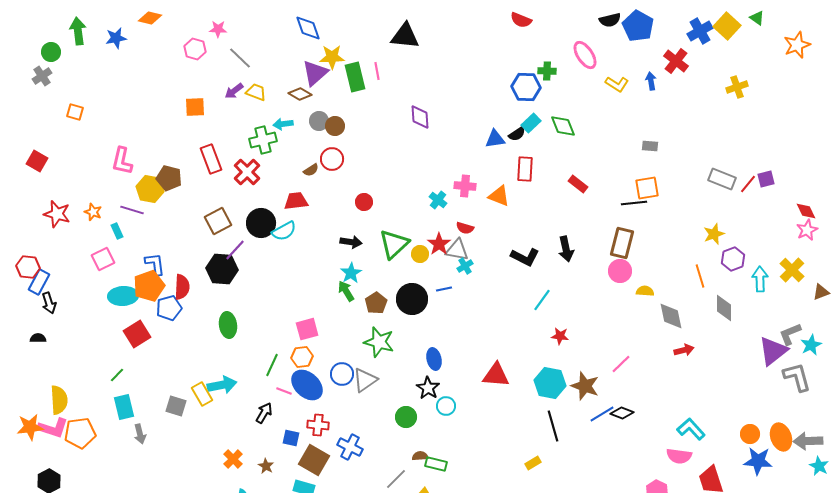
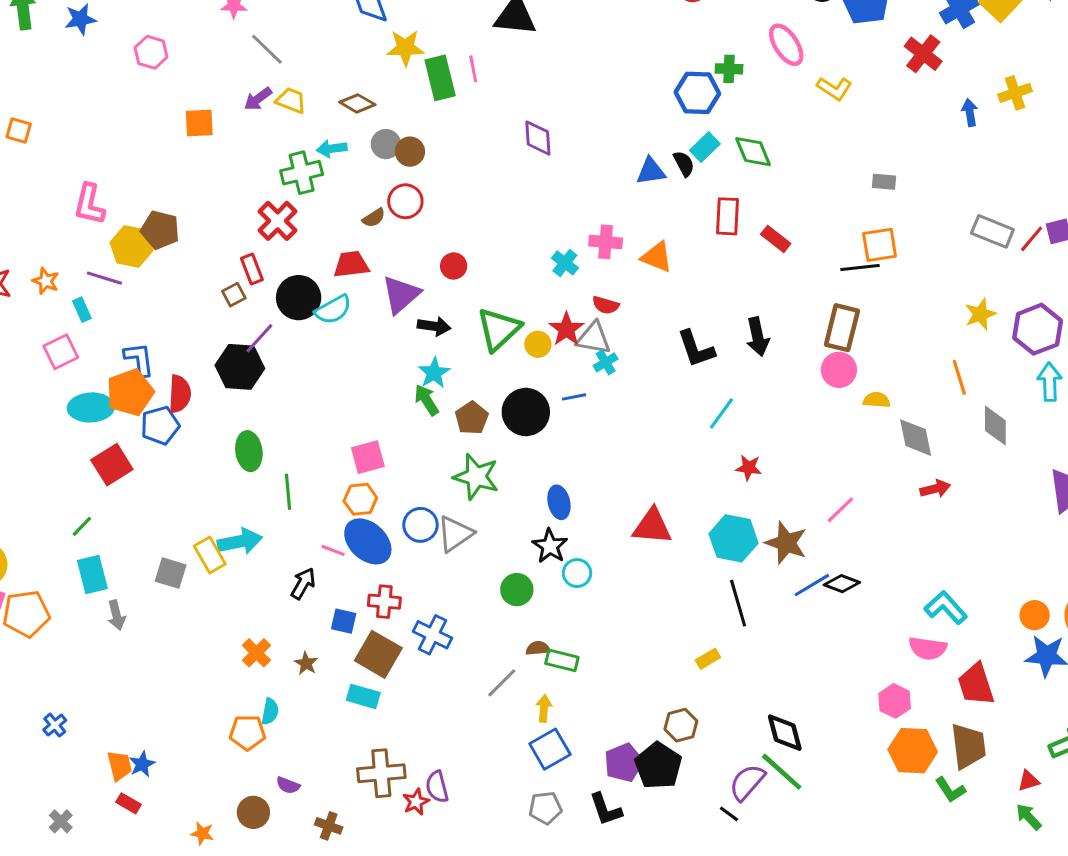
pink hexagon: (195, 49) -> (151, 52), moved
purple triangle: (315, 73) -> (401, 295), moved
blue arrow: (651, 81) -> (970, 112), moved
black semicircle: (517, 134) -> (684, 164), turned -84
red rectangle: (211, 159) -> (252, 269), moved, size x0.7
red rectangle: (525, 169) -> (728, 216), moved
brown square: (218, 221) -> (234, 295), size x0.6
black L-shape: (525, 257) -> (696, 349), turned 44
purple hexagon: (733, 259) -> (1038, 329), moved, size x1.4
green line: (272, 365) -> (288, 492), moved, turned -30

